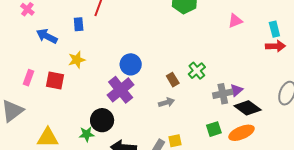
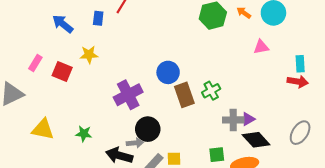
blue circle: (131, 64) -> (168, 72), moved
brown rectangle: (173, 80) -> (184, 95), size x1.6
gray arrow: (166, 102) -> (135, 143), moved
black circle: (102, 120) -> (148, 129), moved

